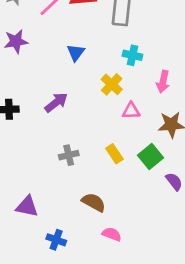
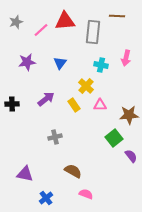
purple star: (16, 41) -> (27, 62), moved
pink arrow: (163, 82) -> (126, 58), moved
yellow rectangle: (114, 154) -> (74, 105), moved
blue cross: (56, 240) -> (46, 198), turned 32

